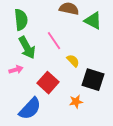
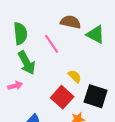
pink line: (54, 41) -> (52, 44), moved
red square: (48, 83) -> (62, 97), moved

